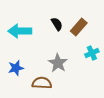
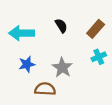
brown rectangle: (79, 27) -> (96, 29), moved
blue star: (16, 68) -> (27, 64), moved

